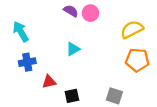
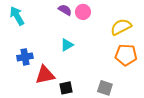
cyan arrow: (21, 32) -> (17, 16), moved
red triangle: (49, 82) -> (45, 75), size x1.5

